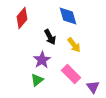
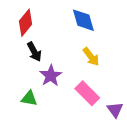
black arrow: (50, 37) -> (34, 52), moved
green triangle: (37, 80) -> (29, 98), moved, turned 48

